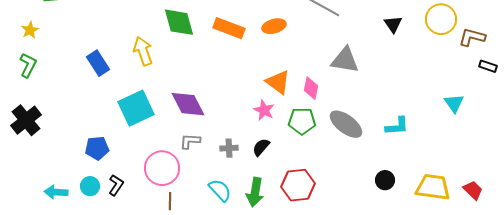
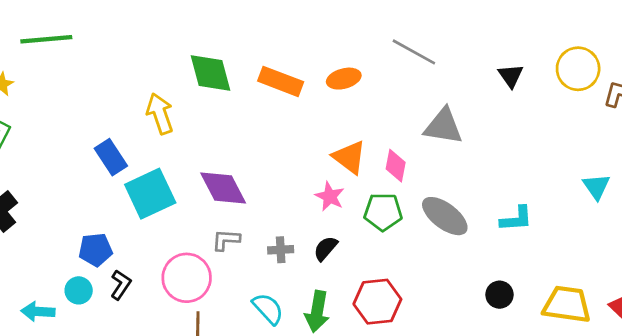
blue rectangle: (98, 63) -> (111, 157), moved
black L-shape: (116, 185) -> (121, 285), moved
cyan circle: (90, 186) -> (79, 290), moved

